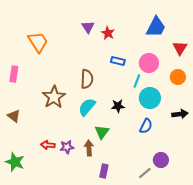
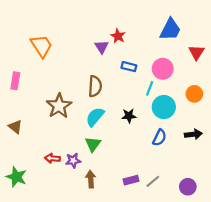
purple triangle: (88, 27) -> (102, 47), moved
orange circle: (178, 77) -> (194, 94), moved
black arrow: (180, 114) -> (193, 134), moved
green triangle: (102, 132) -> (93, 144), moved
brown arrow: (89, 148) -> (91, 179), moved
purple circle: (161, 160) -> (188, 187), moved
purple rectangle: (104, 171) -> (131, 180), moved, turned 64
gray line: (145, 173) -> (153, 181), moved

